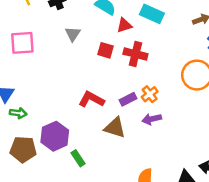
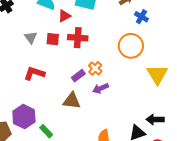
gray triangle: (73, 34) -> (31, 37), moved
red L-shape: (91, 99) -> (34, 73), moved

